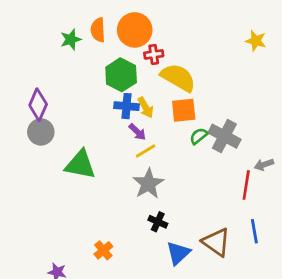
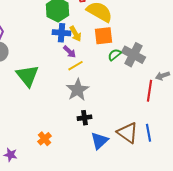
green triangle: (80, 165) -> (28, 76), turned 40
black cross: (158, 222) -> (84, 118), turned -32
blue line: (254, 231) -> (148, 133), moved

